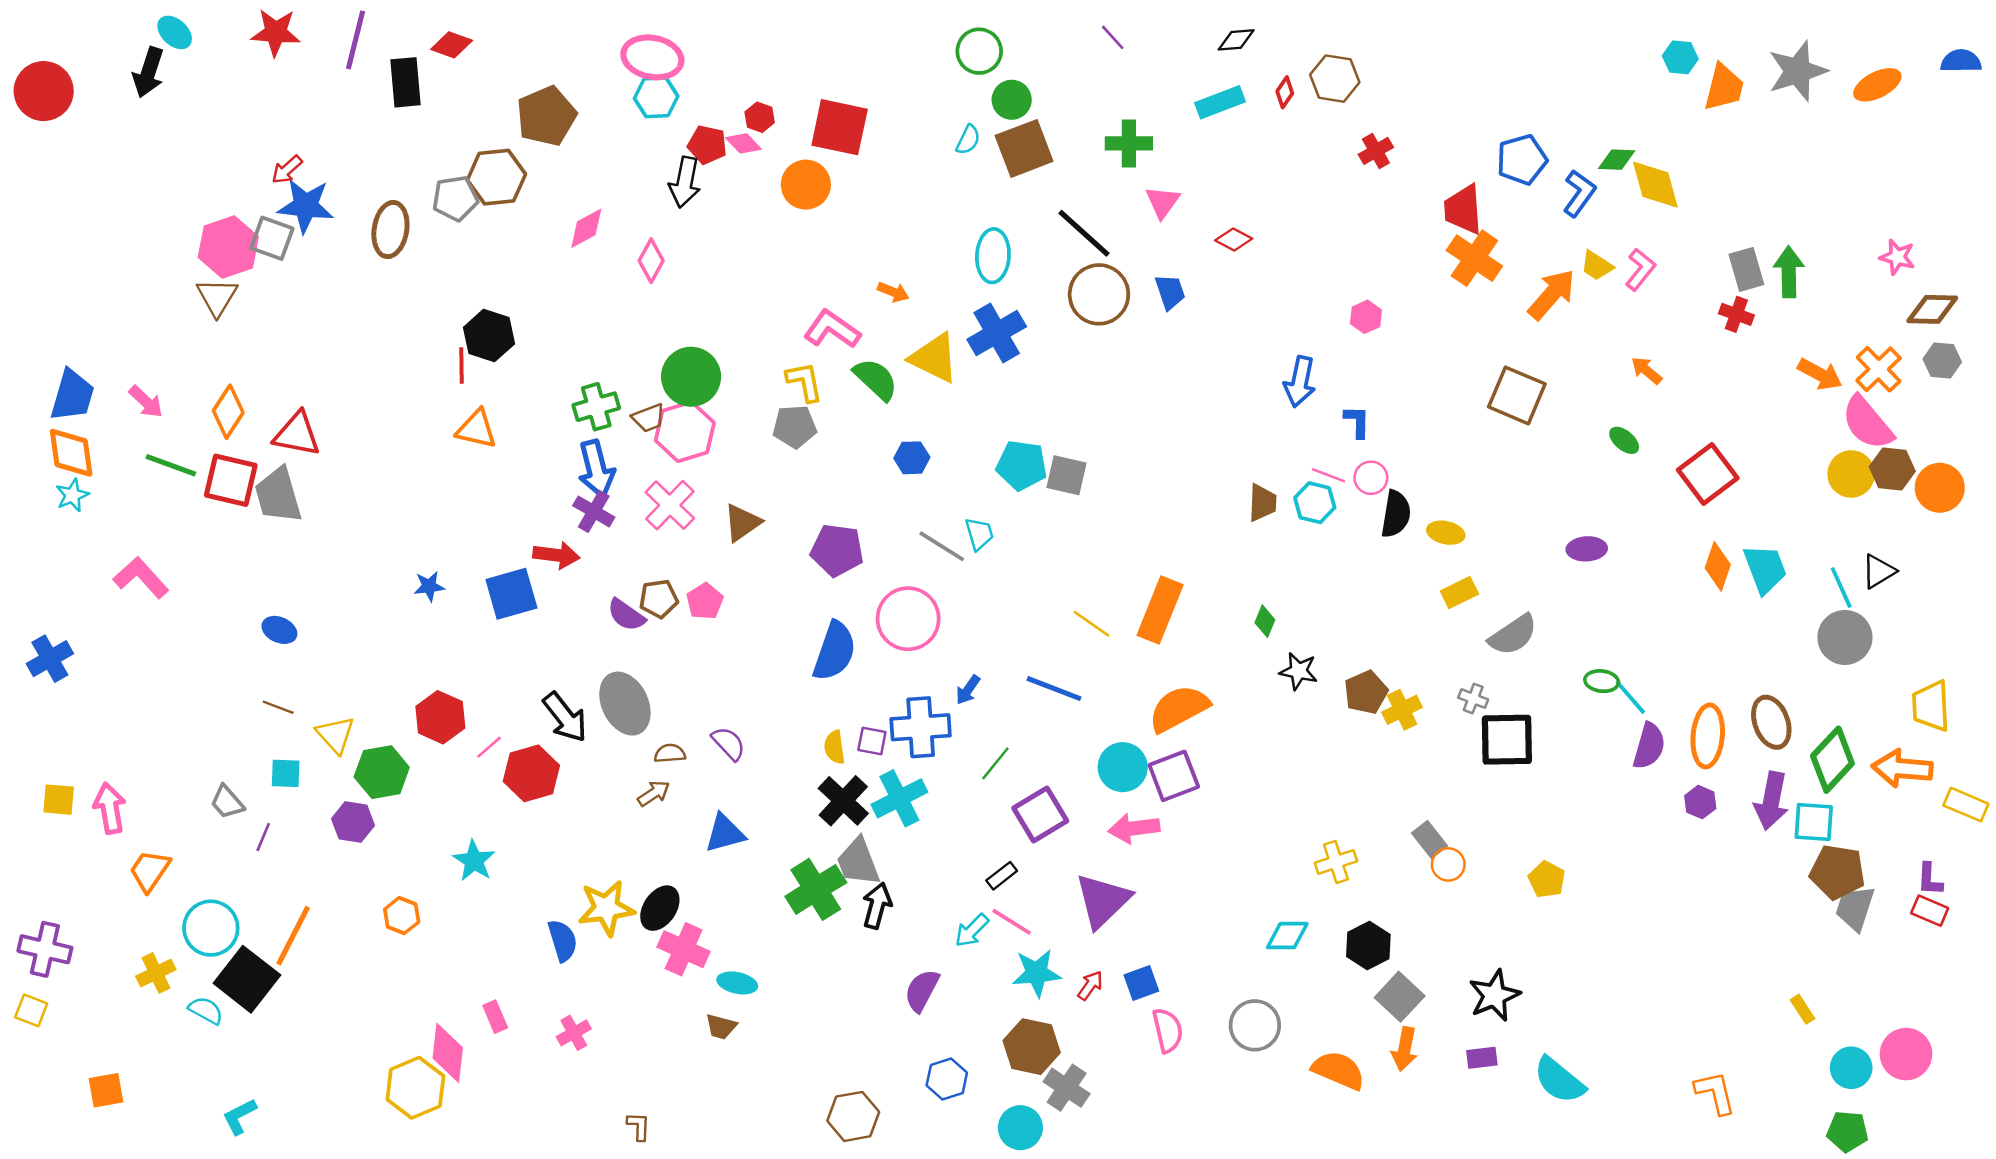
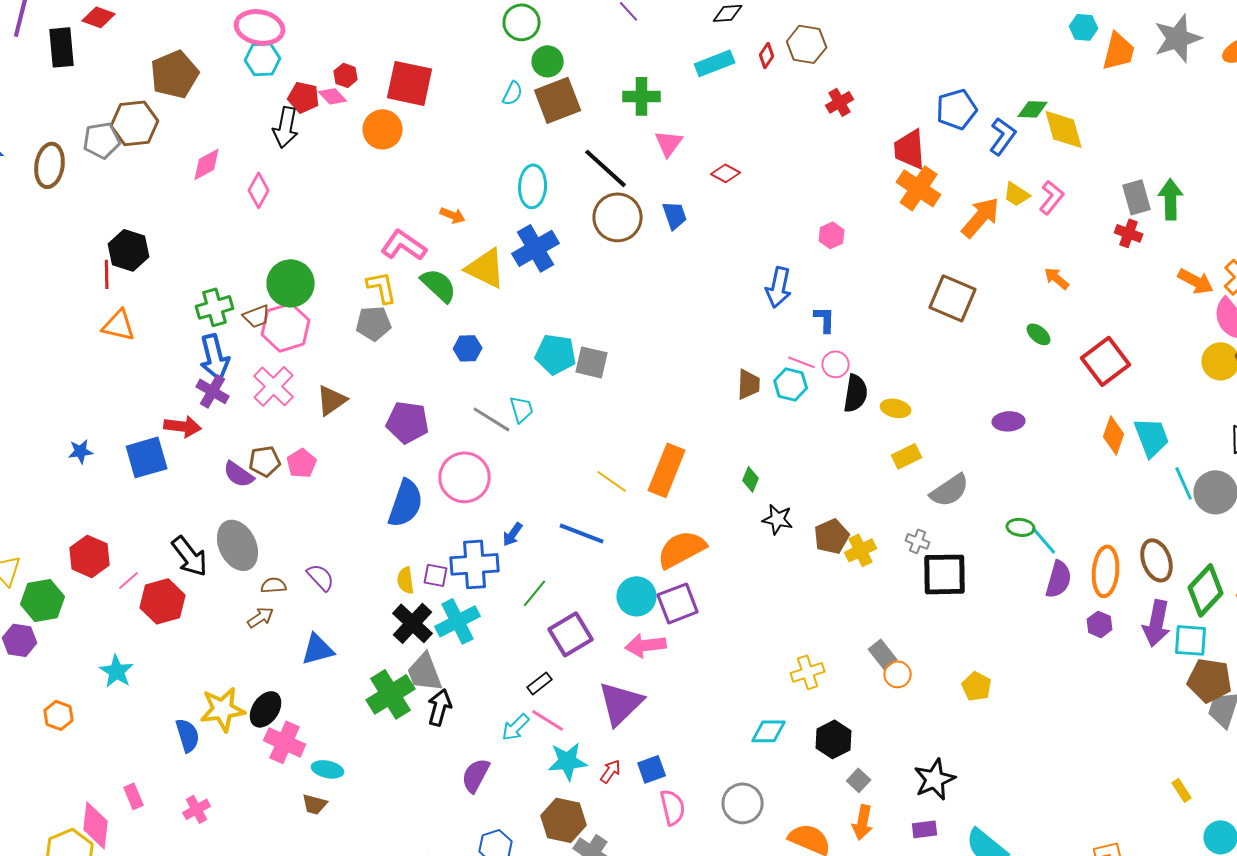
cyan line: (1841, 588) -> (1184, 483), moved
gray square: (1400, 997) -> (859, 780), size x0.6

